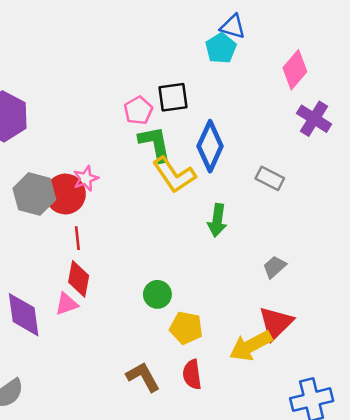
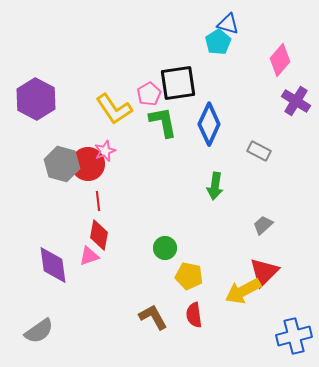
black square: (173, 97) -> (178, 83), size x1.4
yellow L-shape: (174, 175) -> (114, 109), moved

